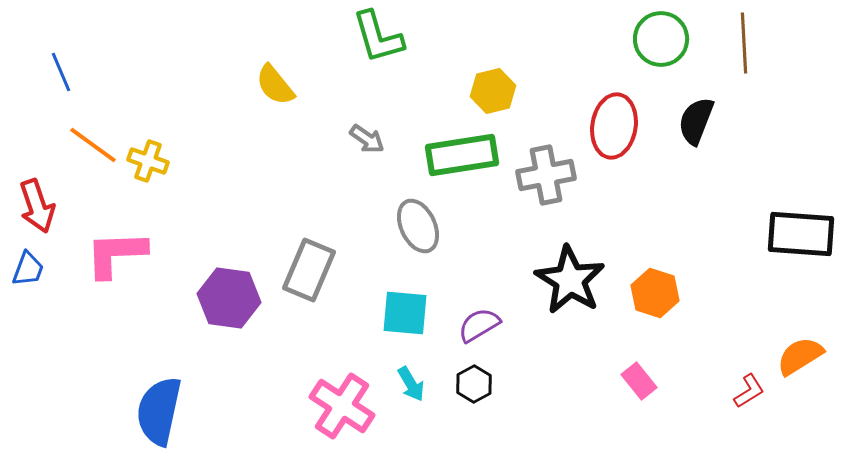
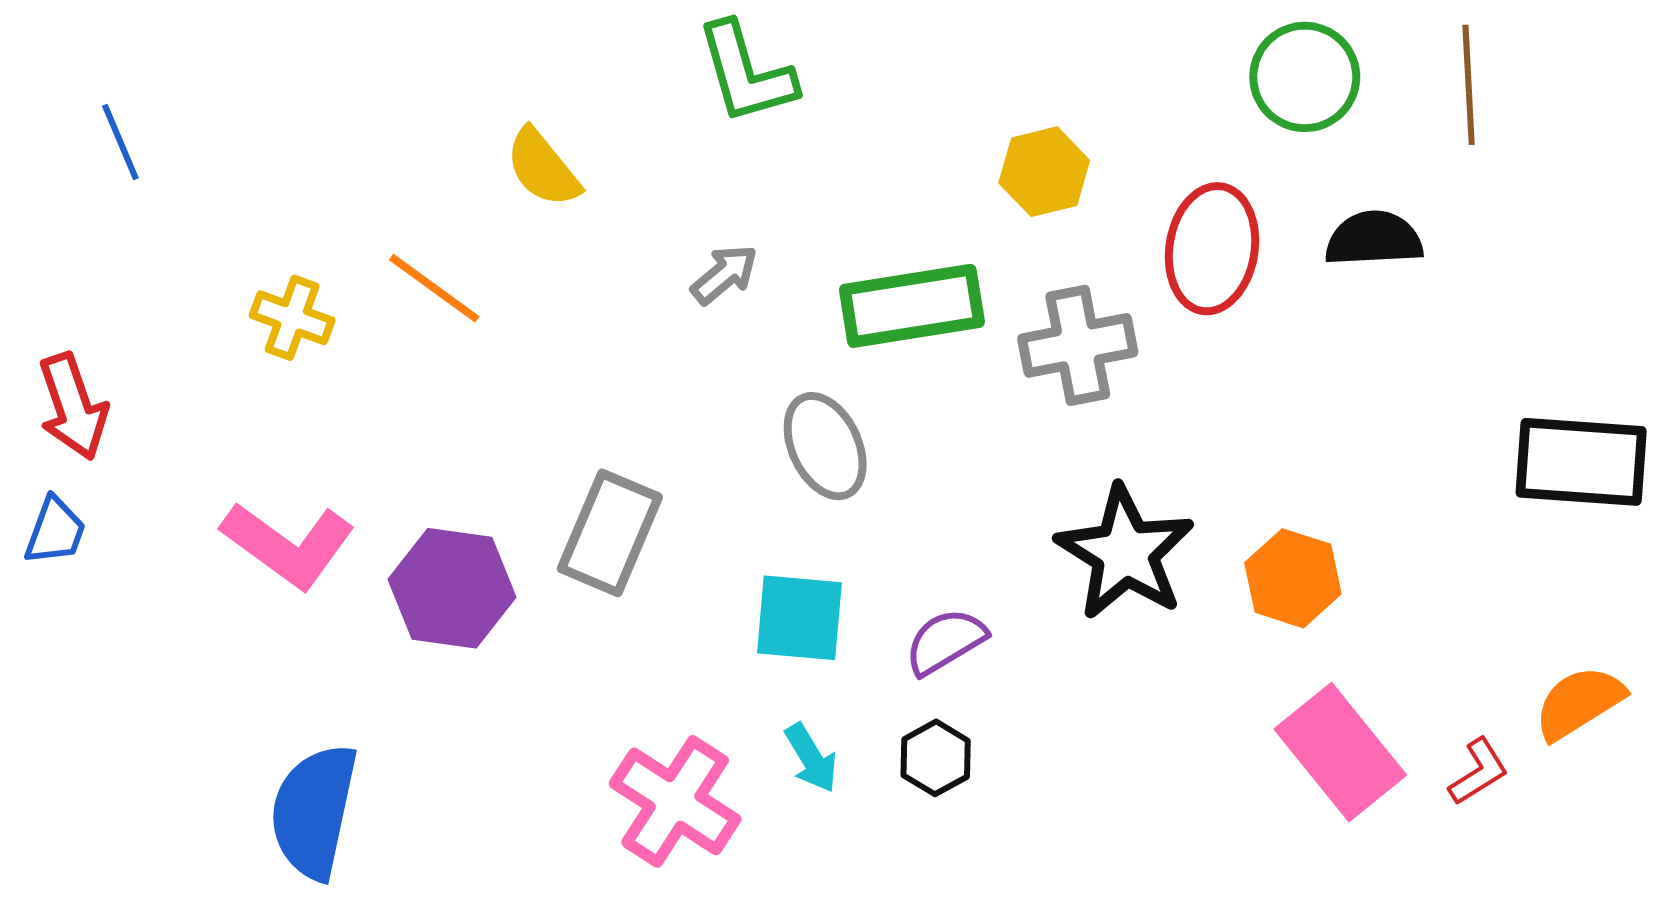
yellow hexagon: (493, 91) -> (1044, 172), moved
black semicircle: (696, 121) -> (1374, 239), turned 66
gray arrow: (367, 139) -> (724, 274), turned -75
orange line: (93, 145) -> (434, 288), moved
pink L-shape: (116, 254) -> (288, 545), moved, turned -142
pink rectangle: (639, 381) -> (1340, 752), moved, size x1.8

